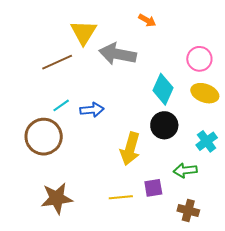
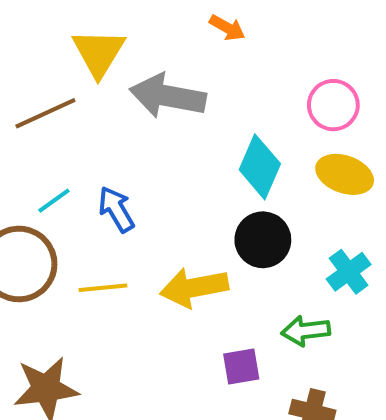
blue arrow: (92, 110) -> (116, 209), turned -115
yellow arrow: (130, 149) -> (194, 288), turned 64
yellow line: (121, 197) -> (103, 288), moved

